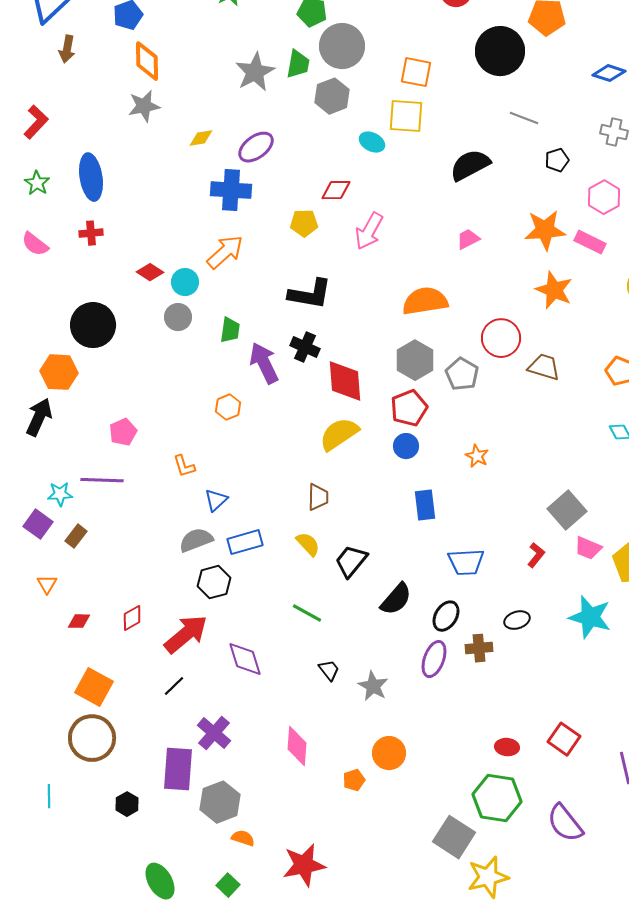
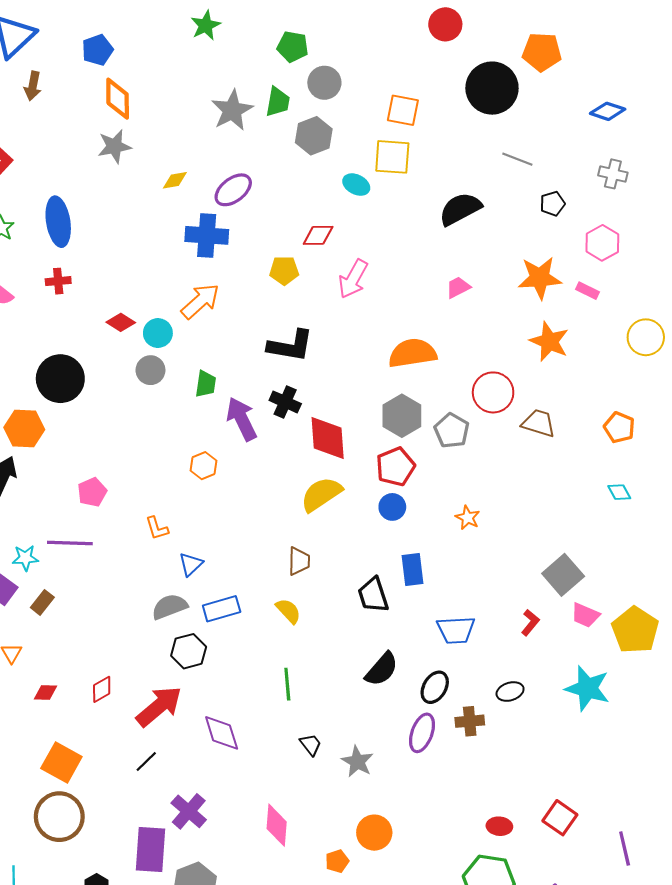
gray circle: (342, 46) -> (324, 83), size x0.7
pink rectangle: (590, 242) -> (587, 291), size x0.7
black trapezoid: (351, 561) -> (373, 595), moved, turned -57
green line: (307, 613) -> (287, 684), turned 56

